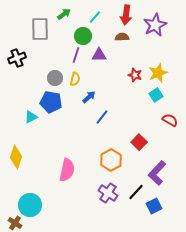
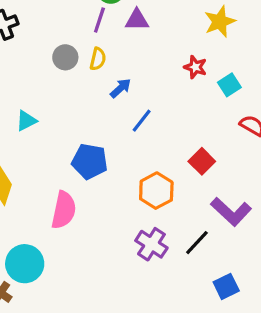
yellow star: (158, 73) -> (220, 22), moved
red star: (135, 75) -> (195, 67), moved
blue pentagon: (51, 102) -> (90, 161), moved
pink semicircle: (67, 170) -> (64, 210), moved
purple L-shape: (157, 173) -> (231, 212), turned -90
blue square: (154, 206) -> (226, 286), moved

